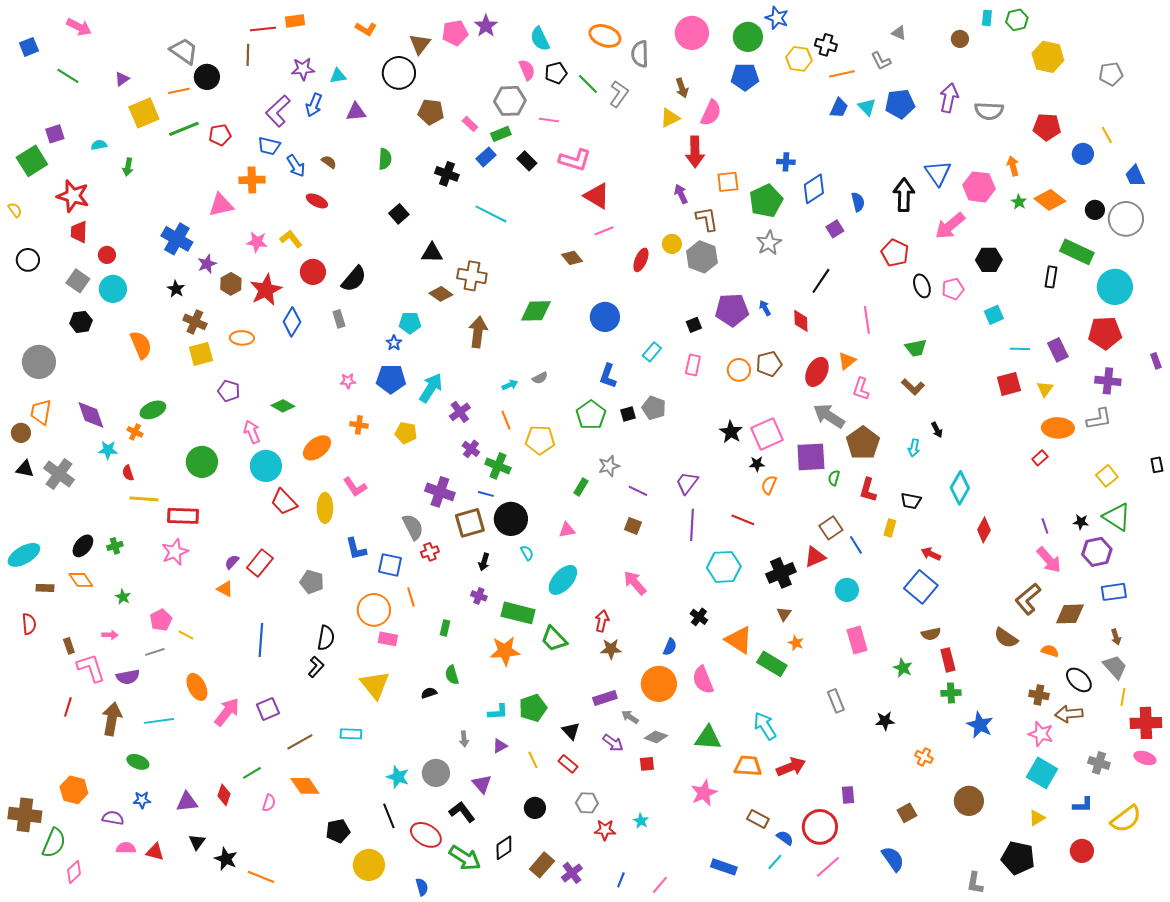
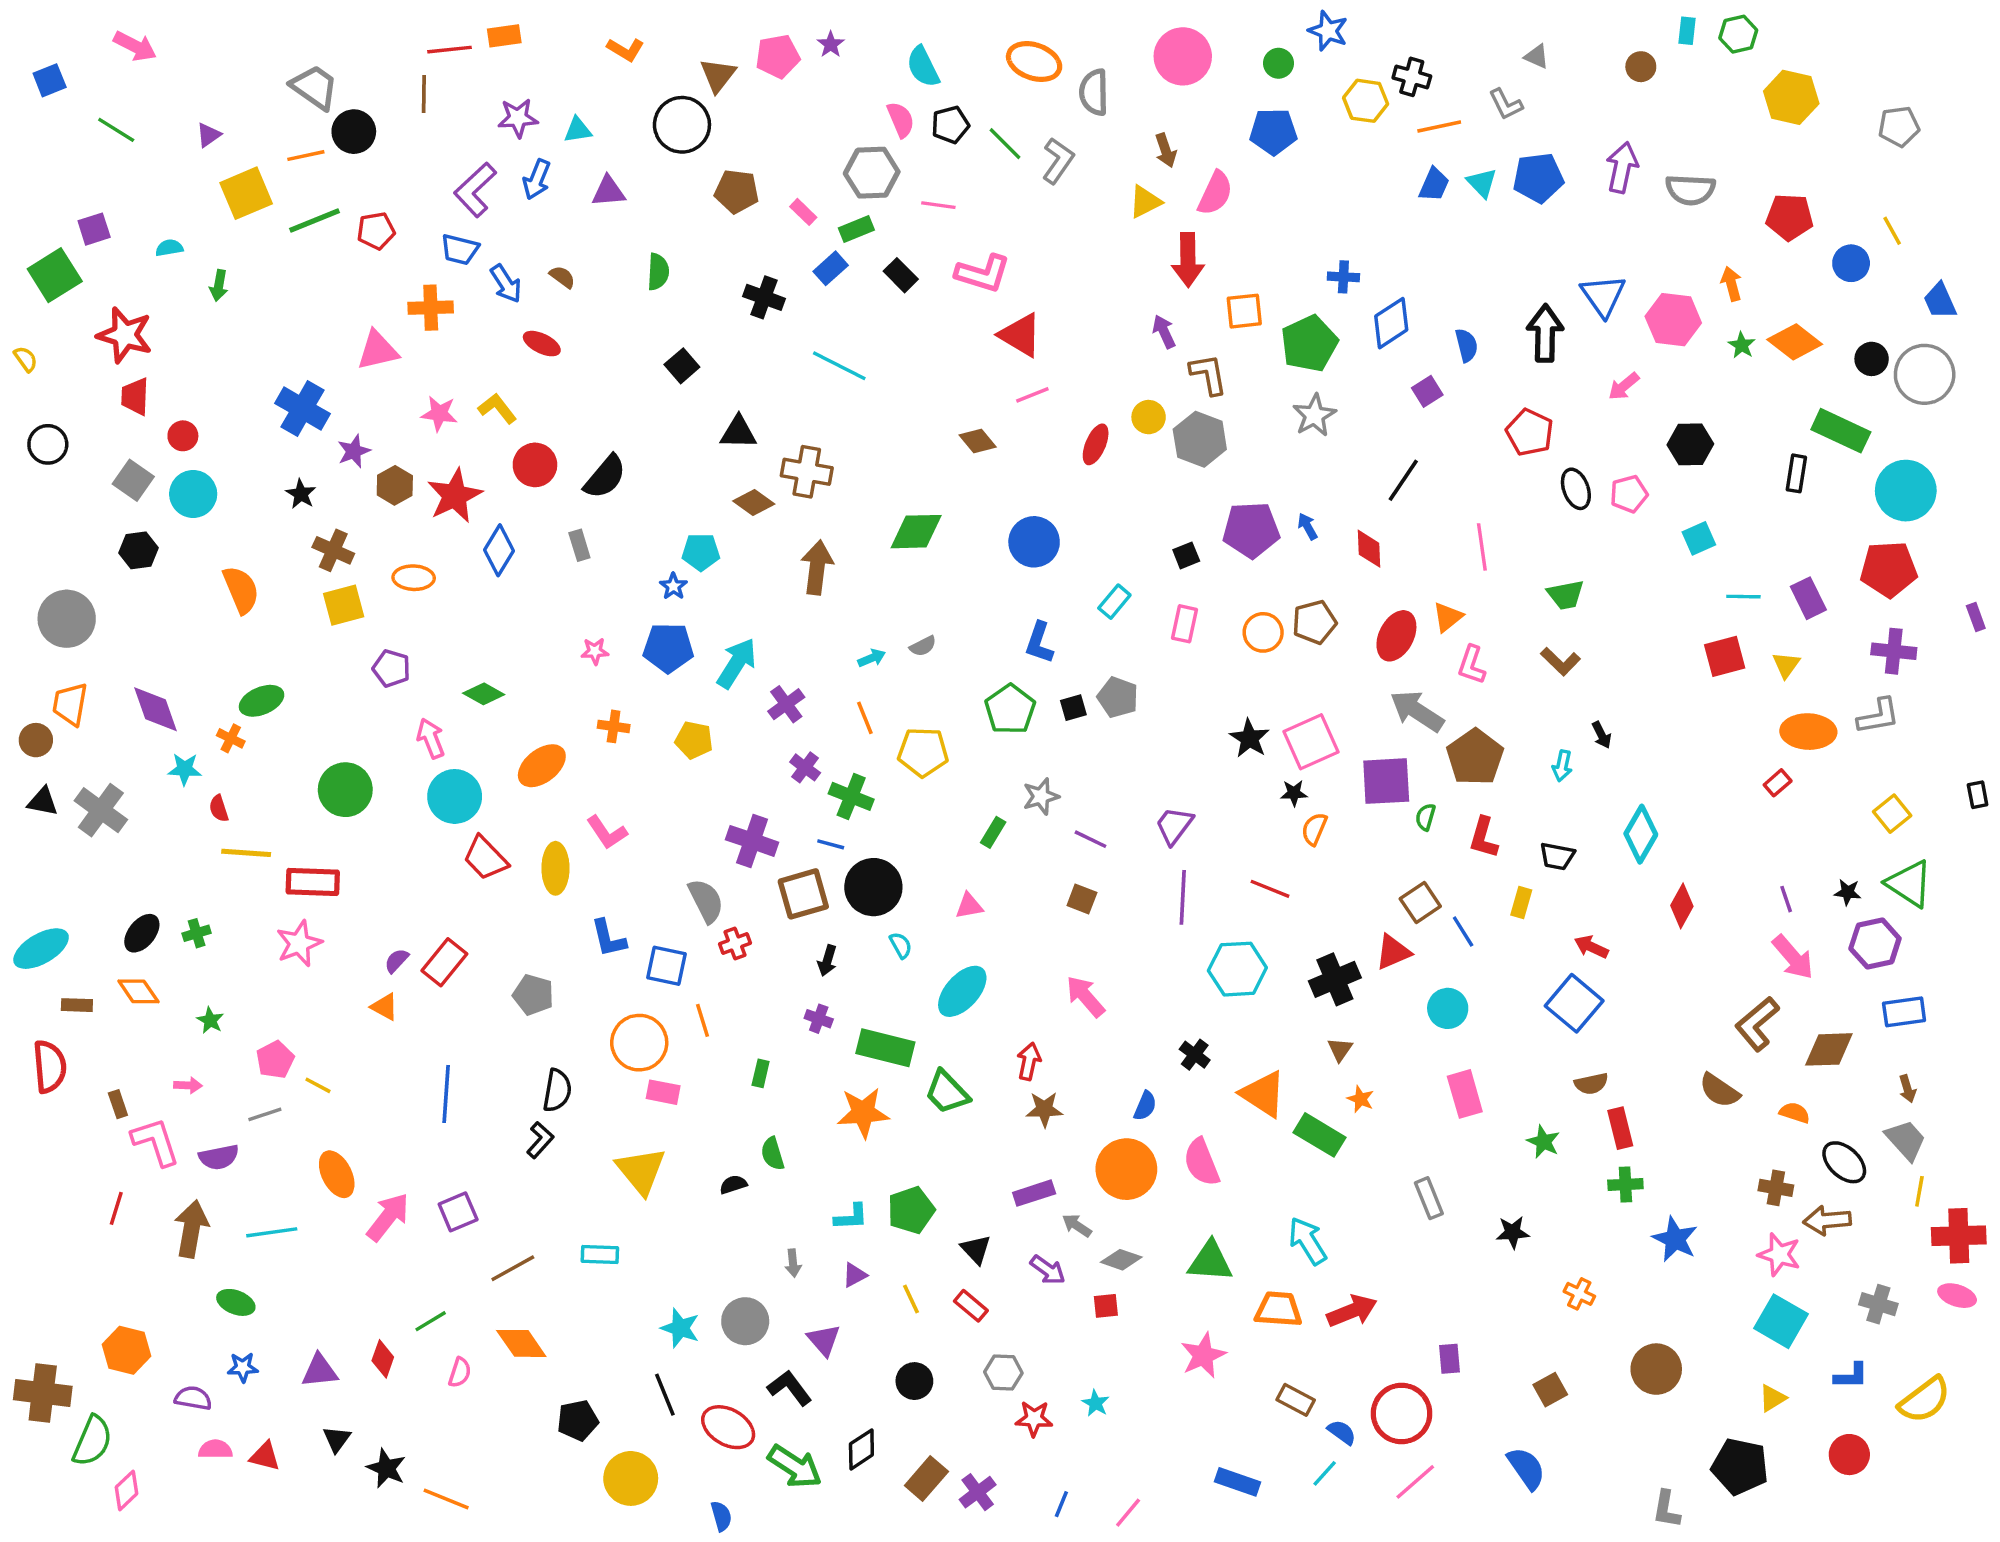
purple star: (486, 26) -> (831, 44), size x0.7
green circle: (748, 37) -> (1278, 63), size x0.6
pink arrow: (950, 226) -> (1624, 386), size x0.6
red semicircle: (29, 624) -> (50, 1067), size x1.4

